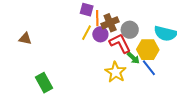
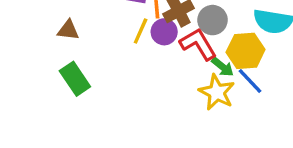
brown triangle: (25, 39) -> (68, 30), moved
yellow star: (116, 72) -> (217, 92), moved
green rectangle: (44, 83) -> (75, 79), moved

